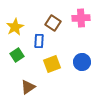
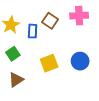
blue rectangle: (39, 41) -> (33, 31), moved
brown triangle: (28, 87) -> (16, 80), moved

